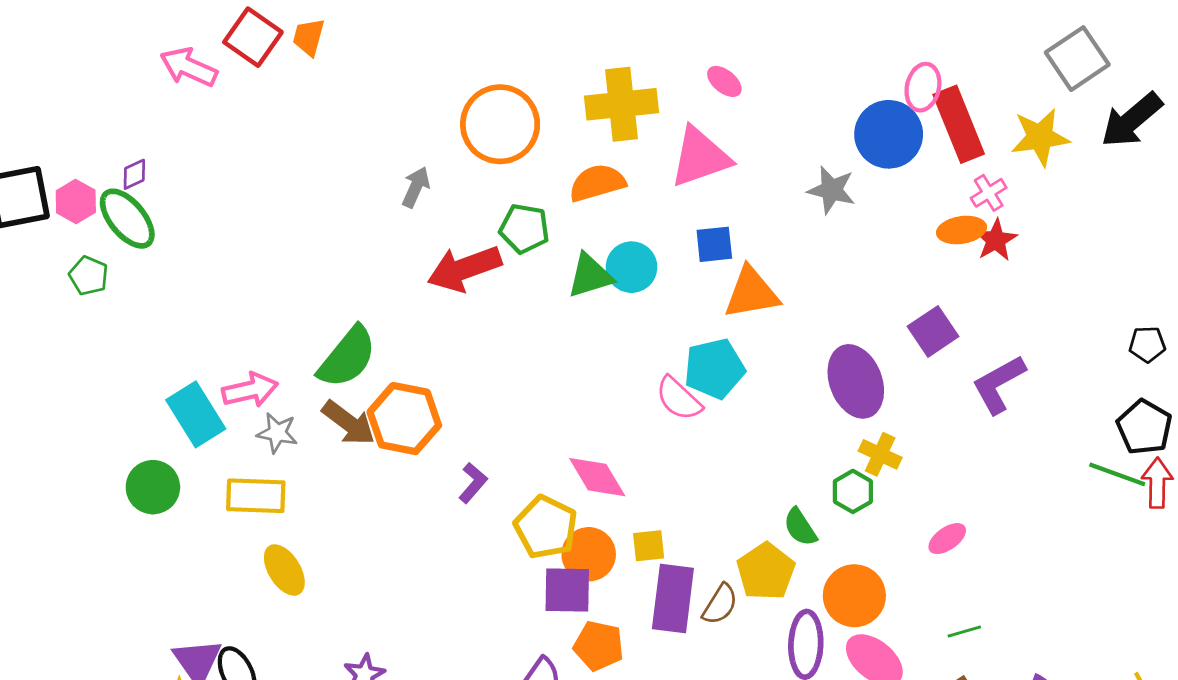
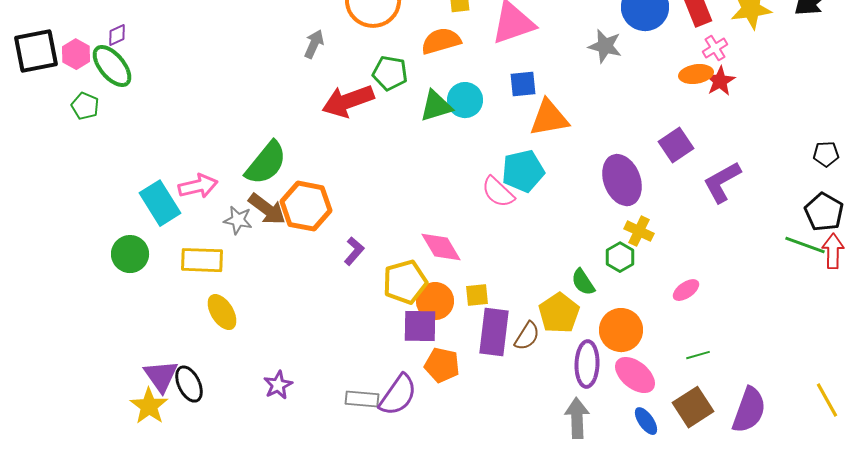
gray star: (277, 433) -> (238, 220), moved
yellow pentagon: (546, 527) -> (405, 282), turned 30

